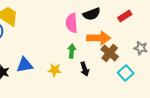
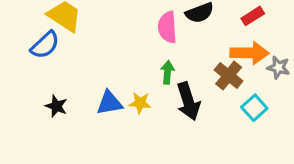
orange arrow: (99, 38) -> (250, 53), moved
blue triangle: (25, 65) -> (109, 103), moved
black arrow: (85, 69) -> (188, 101), size x1.6

